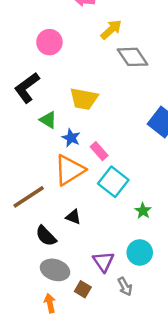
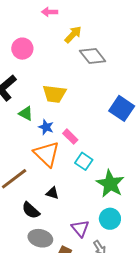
orange triangle: (70, 170) -> (47, 154), turned -40
cyan square: (113, 182) -> (84, 161), size x0.7
green star: (143, 211) -> (110, 184), size x2.0

